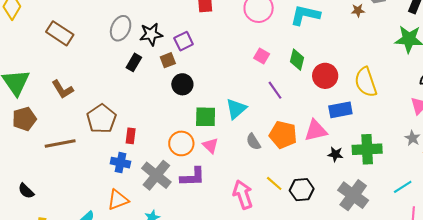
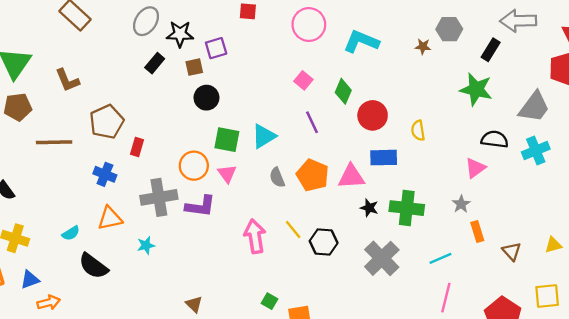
yellow semicircle: (366, 82) -> (418, 130), size x0.6
blue cross: (120, 163) -> (105, 174), moved
gray cross: (156, 175) -> (159, 197), turned 32

